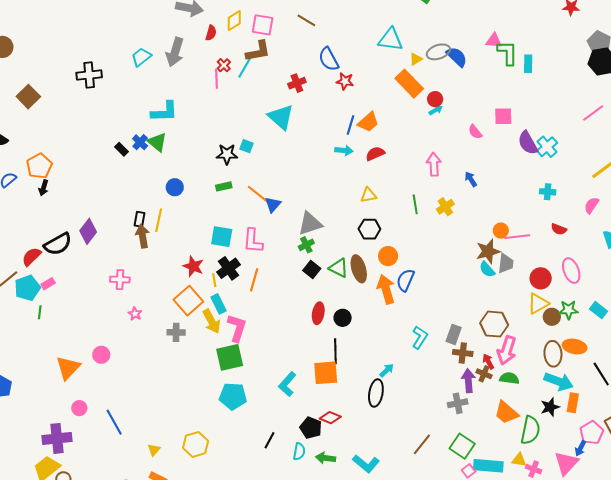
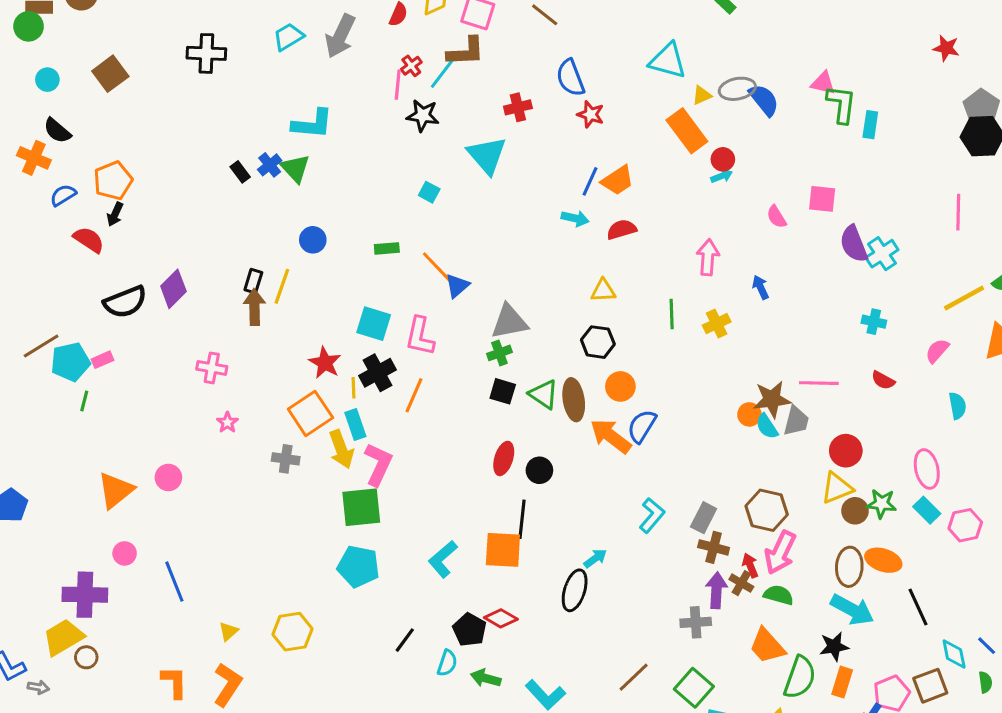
pink line: (593, 113) -> (958, 212), turned -60
black star: (227, 154) -> (423, 115), moved
orange circle: (501, 231) -> (749, 414), moved
red semicircle: (32, 257) -> (89, 240), moved, turned 70
black square: (312, 270) -> (503, 391), turned -30
pink ellipse: (571, 271) -> (927, 469), moved
orange arrow: (386, 289) -> (611, 436), turned -44
orange rectangle: (573, 403) -> (842, 682), moved

